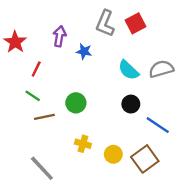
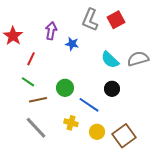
blue line: (158, 125) -> (89, 105), moved
gray line: (42, 168) -> (36, 128), moved

